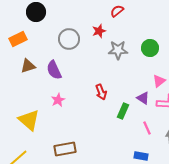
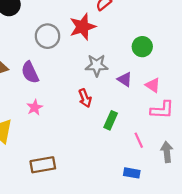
red star: (99, 31) -> (83, 27), size x1.6
gray star: (118, 50) -> (97, 65), moved
pink triangle: (159, 81) -> (153, 85), turned -48
purple triangle: (143, 98) -> (125, 79), moved

